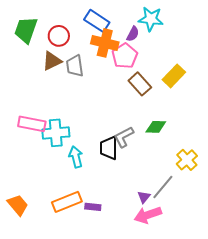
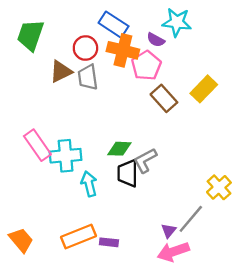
purple semicircle: (133, 34) -> (156, 40), turned 91
red circle: (59, 36) -> (85, 48), moved
pink rectangle: (32, 124) -> (37, 145), turned 44
green diamond: (156, 127) -> (119, 149), moved

